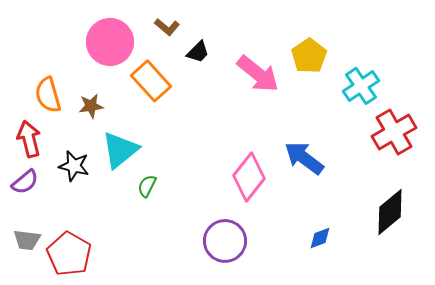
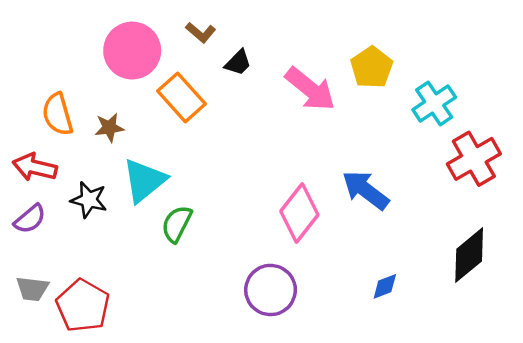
red arrow: (29, 139) -> (35, 167), turned -63
green semicircle: (147, 186) -> (177, 224), size x1.4

